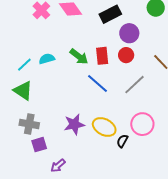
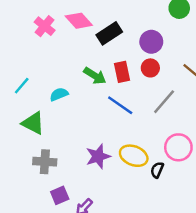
black rectangle: (110, 14) -> (109, 33), moved
cyan semicircle: (47, 59) -> (59, 94), moved
cyan line: (24, 65) -> (22, 86), moved
purple square: (39, 145) -> (60, 195), moved

